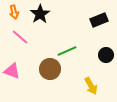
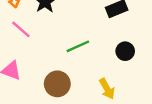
brown circle: (50, 69) -> (57, 84), moved

